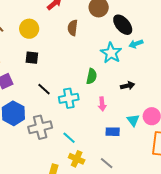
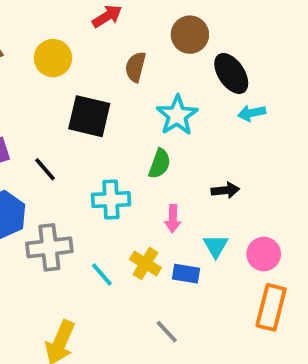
cyan star: (111, 53) -> (177, 115), moved
black square: (32, 58) -> (89, 116), moved, size x1.6
black line: (44, 89) -> (45, 169), moved
cyan triangle: (133, 120) -> (216, 246), moved
yellow cross: (77, 159) -> (145, 263), moved

